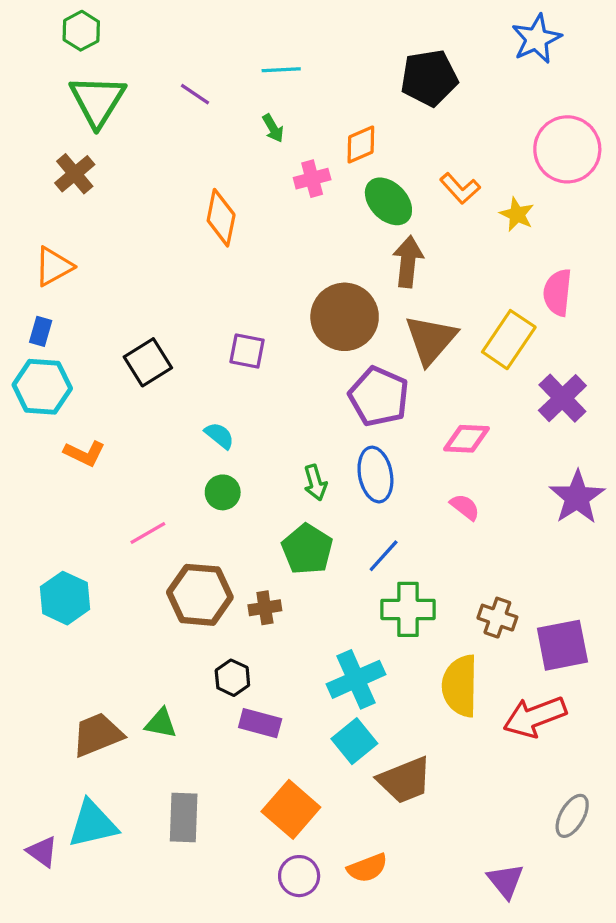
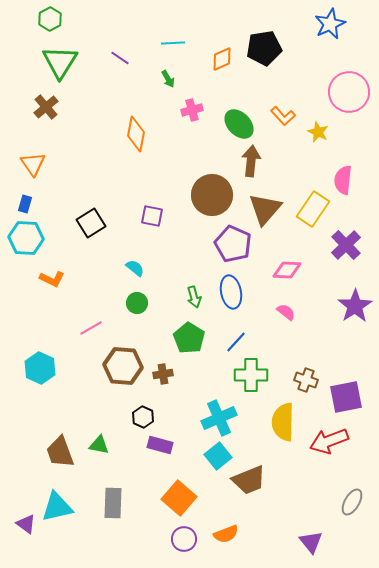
orange diamond: (361, 145) -> (222, 59), moved
orange triangle: (54, 266) -> (33, 164), turned -36
brown trapezoid: (97, 735) -> (60, 452), turned -88

